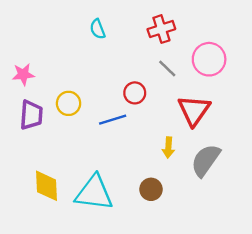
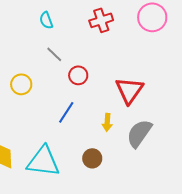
pink circle: (209, 59) -> (152, 17), moved
gray line: (167, 69) -> (54, 54), moved
blue line: (113, 120) -> (66, 112), moved, turned -40

